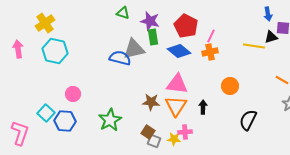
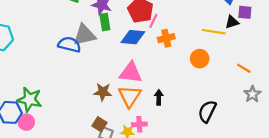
pink line: (211, 36) -> (153, 21), moved
blue diamond: (179, 51) -> (133, 37), turned -35
orange circle: (230, 86) -> (200, 59), moved
pink circle: (73, 94) -> (26, 122), moved
green star: (110, 120) -> (30, 100), moved, turned -30

